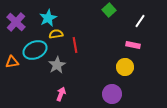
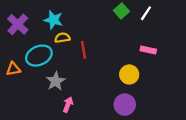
cyan star: (48, 18) -> (53, 20), turned -30
white line: (140, 21) -> (146, 13), moved
gray star: (57, 65) -> (56, 81), moved
yellow circle: (125, 67) -> (129, 74), moved

